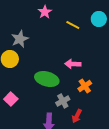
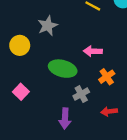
gray star: (20, 39) -> (48, 26), moved
red arrow: (77, 116) -> (109, 111), moved, turned 56

